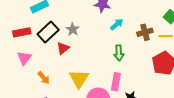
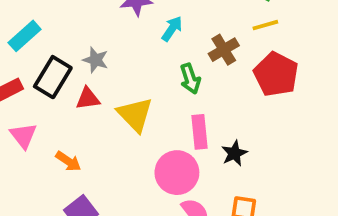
brown cross: (145, 32) -> (224, 50), moved
red triangle: (63, 48) -> (88, 99), turned 48
yellow triangle: (79, 79) -> (135, 115), moved

